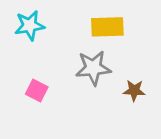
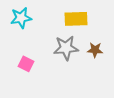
brown star: (134, 90) -> (95, 50), moved

